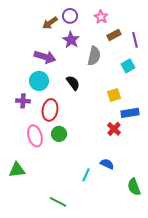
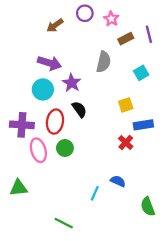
purple circle: (70, 16) -> (85, 13), moved
purple star: (71, 40) -> (72, 83), moved
purple line: (135, 40) -> (149, 34), moved
black semicircle: (73, 83) -> (79, 109), moved
purple cross: (23, 101) -> (22, 125), moved, size x1.5

